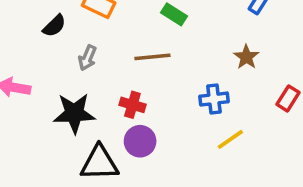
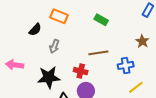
brown line: (152, 57) -> (98, 53), moved

